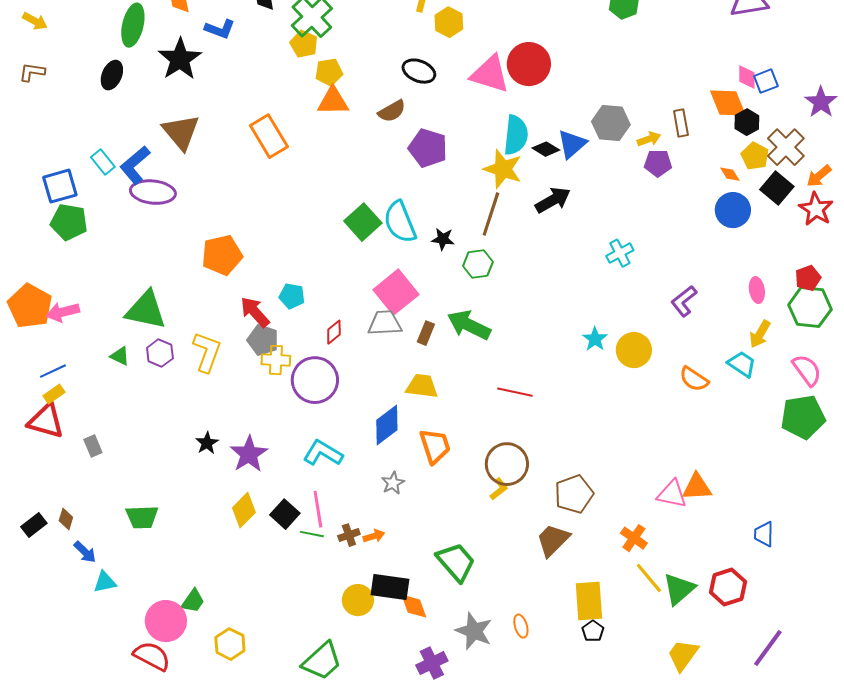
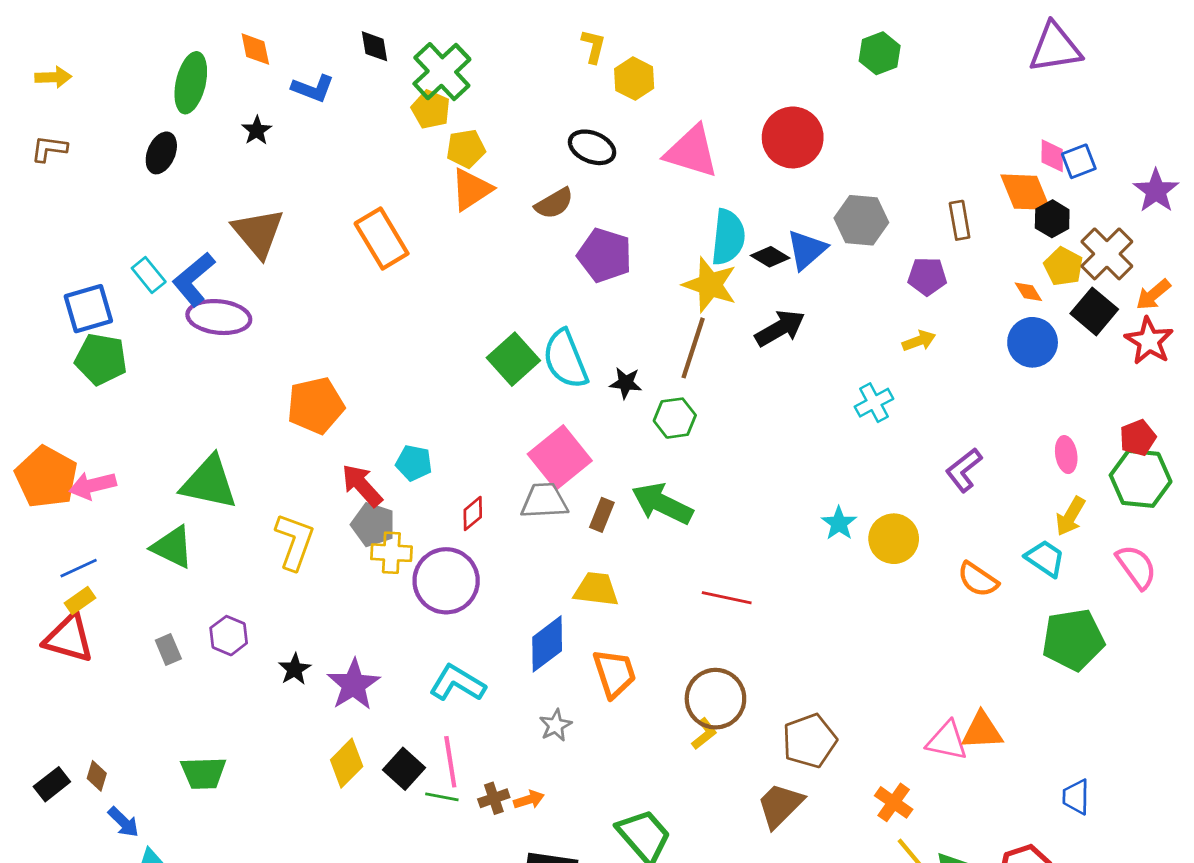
yellow arrow: (35, 21) -> (53, 77), turned -30
black star: (180, 59) -> (257, 130), size x0.5
red circle: (529, 64) -> (793, 137), moved
orange triangle: (333, 101) -> (471, 189), turned -32
yellow arrow: (649, 139) -> (919, 341), moved
purple hexagon: (160, 353) -> (229, 636), moved
green triangle: (120, 356) -> (173, 547), size x1.6
green pentagon: (803, 417) -> (1073, 640), moved
gray rectangle: (93, 446) -> (168, 650), moved

